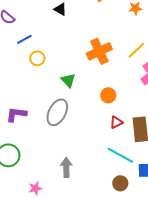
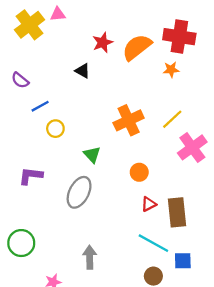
purple L-shape: (16, 114) -> (31, 176), moved

